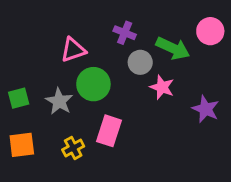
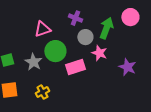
green arrow: (173, 48) -> (106, 28), turned -95
pink rectangle: (109, 131) -> (75, 67), moved, turned 54

